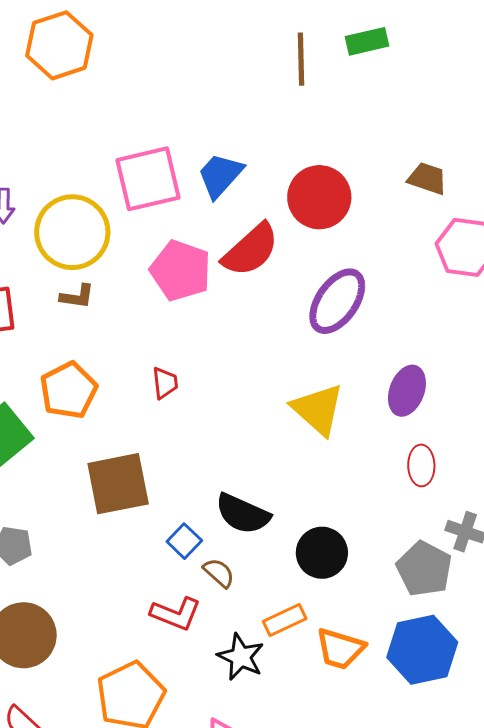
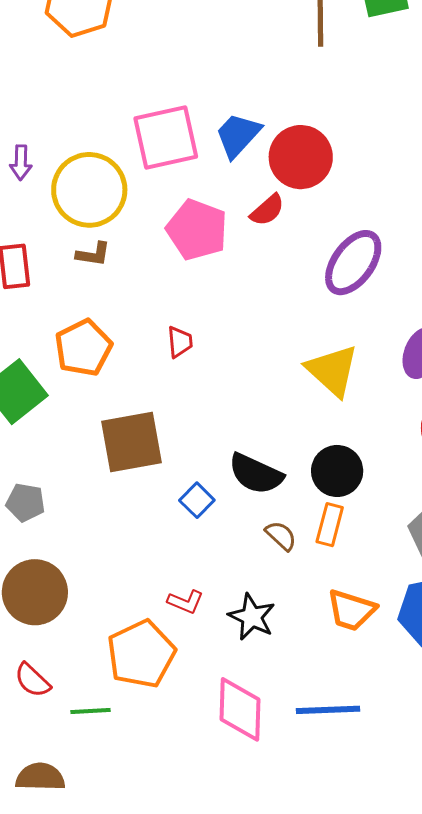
red circle: (319, 197) -> (301, 157), moved
red semicircle: (251, 250) -> (267, 210), size x0.6
black circle: (322, 553) -> (337, 471), moved
brown semicircle: (219, 573) -> (281, 536), moved
red L-shape: (176, 614) -> (186, 602), moved, size x0.7
orange rectangle: (285, 620) -> (330, 525), moved, turned -51

